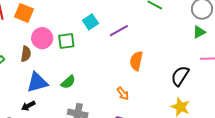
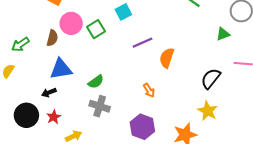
purple line: (119, 31) -> (142, 43), moved
green triangle: (199, 32) -> (223, 34), moved
green square: (66, 41) -> (96, 29), turned -30
green semicircle: (68, 82) -> (96, 82), moved

